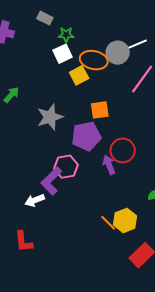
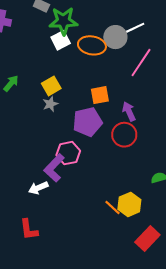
green star: (66, 35) -> (63, 21), size x1.8
yellow square: (79, 75) -> (51, 86), moved
gray star: (50, 117) -> (50, 104), size x0.6
purple arrow: (109, 165) -> (129, 111), moved

